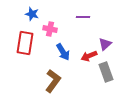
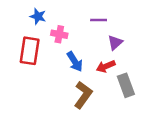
purple triangle: (105, 44) -> (115, 43), moved
brown L-shape: (53, 81) -> (83, 95), moved

